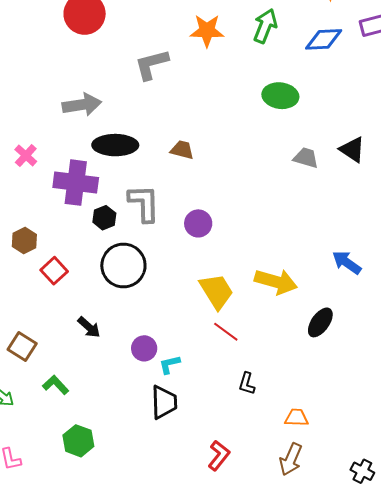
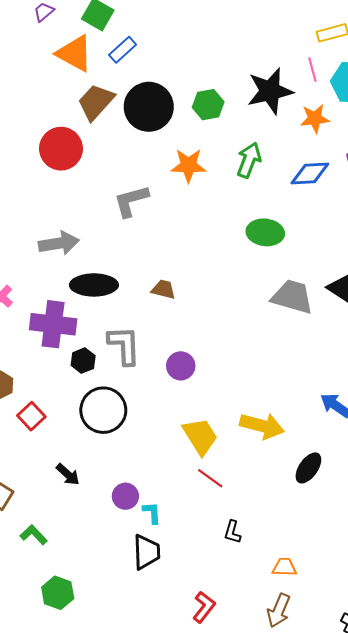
gray trapezoid: (306, 158) -> (292, 297), size x1.6
cyan L-shape: (170, 364) -> (152, 513), turned 100

